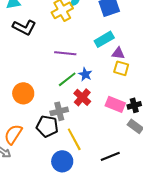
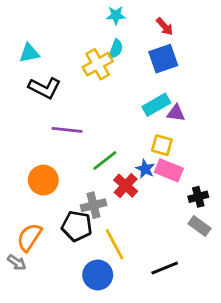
purple line: (65, 53) -> (67, 130), moved
purple triangle: (118, 53) -> (176, 113), moved
yellow square: (121, 68) -> (162, 145), moved
blue star: (85, 74) -> (145, 169), moved
pink rectangle: (115, 104) -> (169, 170), moved

